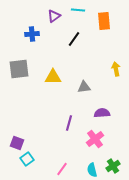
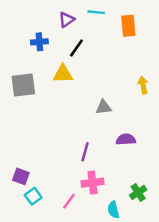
black line: (74, 39) -> (76, 48), moved
yellow triangle: (53, 77) -> (63, 74), moved
pink cross: (95, 139) -> (92, 183), moved, turned 30
green cross: (113, 166) -> (138, 192), moved
pink line: (62, 169) -> (69, 201), moved

